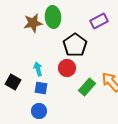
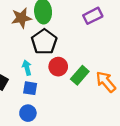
black pentagon: (75, 45) -> (44, 42), moved
green rectangle: (87, 87) -> (80, 75), moved

